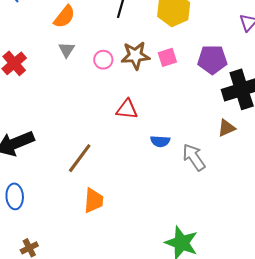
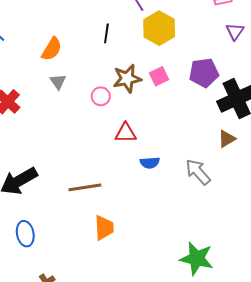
pink circle: (103, 60) -> (101, 96), moved
blue semicircle: (160, 141) -> (150, 163), moved
brown line: (80, 158) -> (85, 187), turned 52

